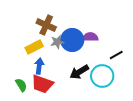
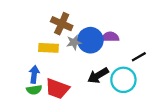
yellow rectangle: (34, 47) -> (48, 48), turned 30
blue arrow: (39, 66) -> (34, 74), moved
green semicircle: (21, 85) -> (34, 90), turned 112

